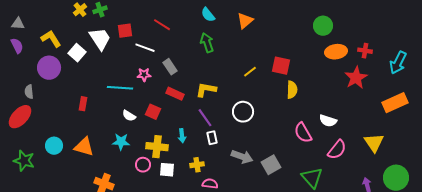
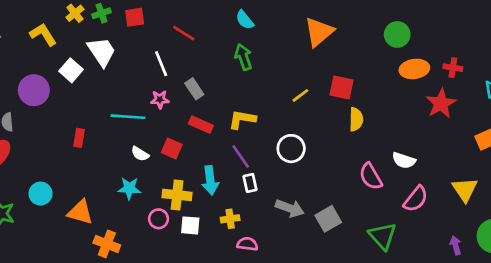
orange triangle: (245, 21) -> (319, 32), moved, size x1.4
red square: (125, 31) -> (135, 17), moved
yellow L-shape: (51, 39) -> (43, 34), moved
white line: (145, 48) -> (161, 64), turned 48
cyan arrow: (182, 136) -> (210, 180), size x1.5
orange triangle: (84, 147) -> (80, 212), moved

